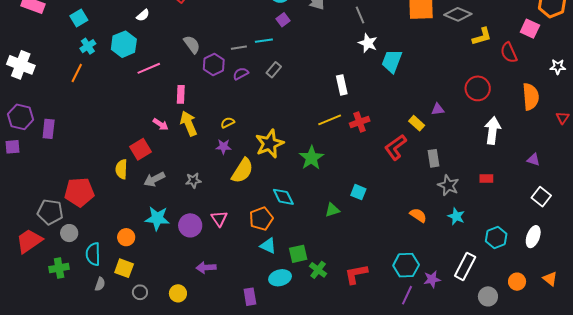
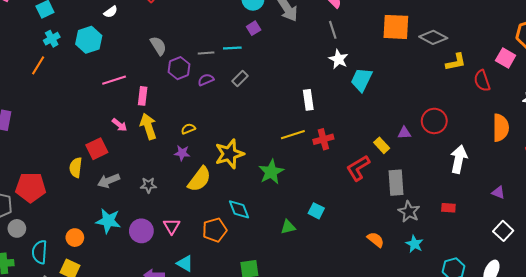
pink line: (149, 68) -> (114, 80), moved
red circle: (478, 88) -> (434, 121), moved
gray rectangle: (433, 158) -> (396, 183), size x1.4
cyan triangle: (268, 246) -> (185, 263), moved

